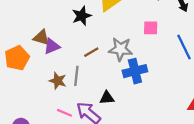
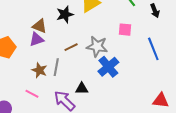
brown triangle: (41, 37) -> (40, 26), moved
blue cross: (135, 71) -> (108, 67), turned -30
pink line: (65, 113) -> (32, 94), moved

